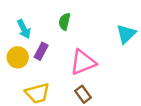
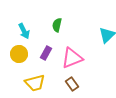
purple rectangle: (41, 51) -> (46, 53), moved

